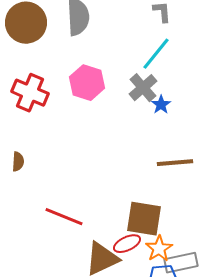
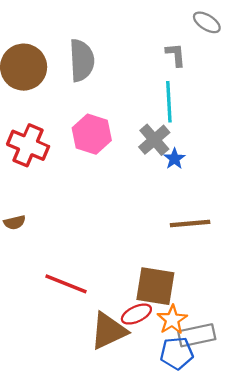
cyan line: (156, 54) -> (169, 102), turned -42
brown semicircle: (18, 162) -> (15, 222), turned 72

